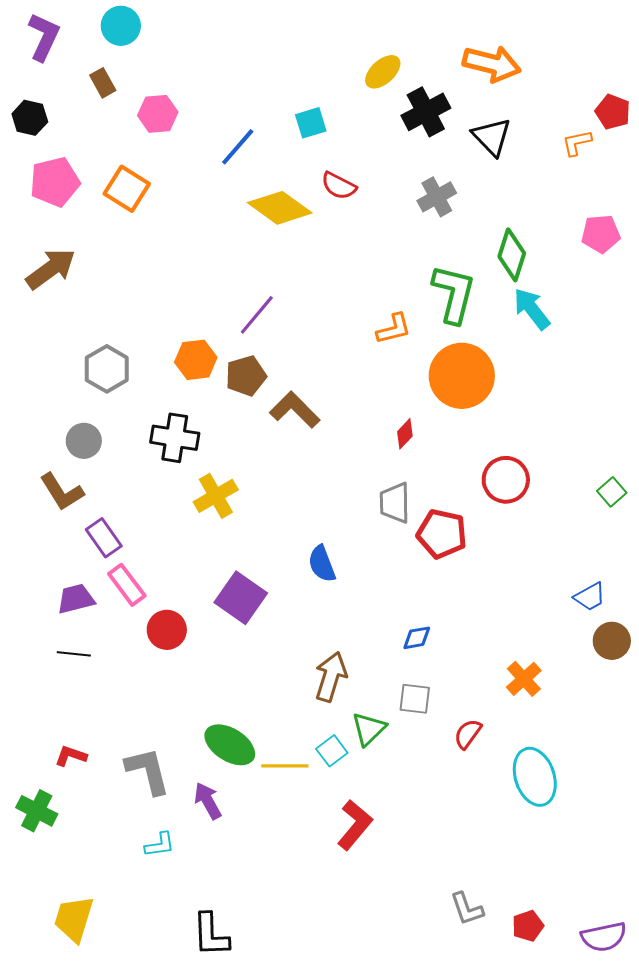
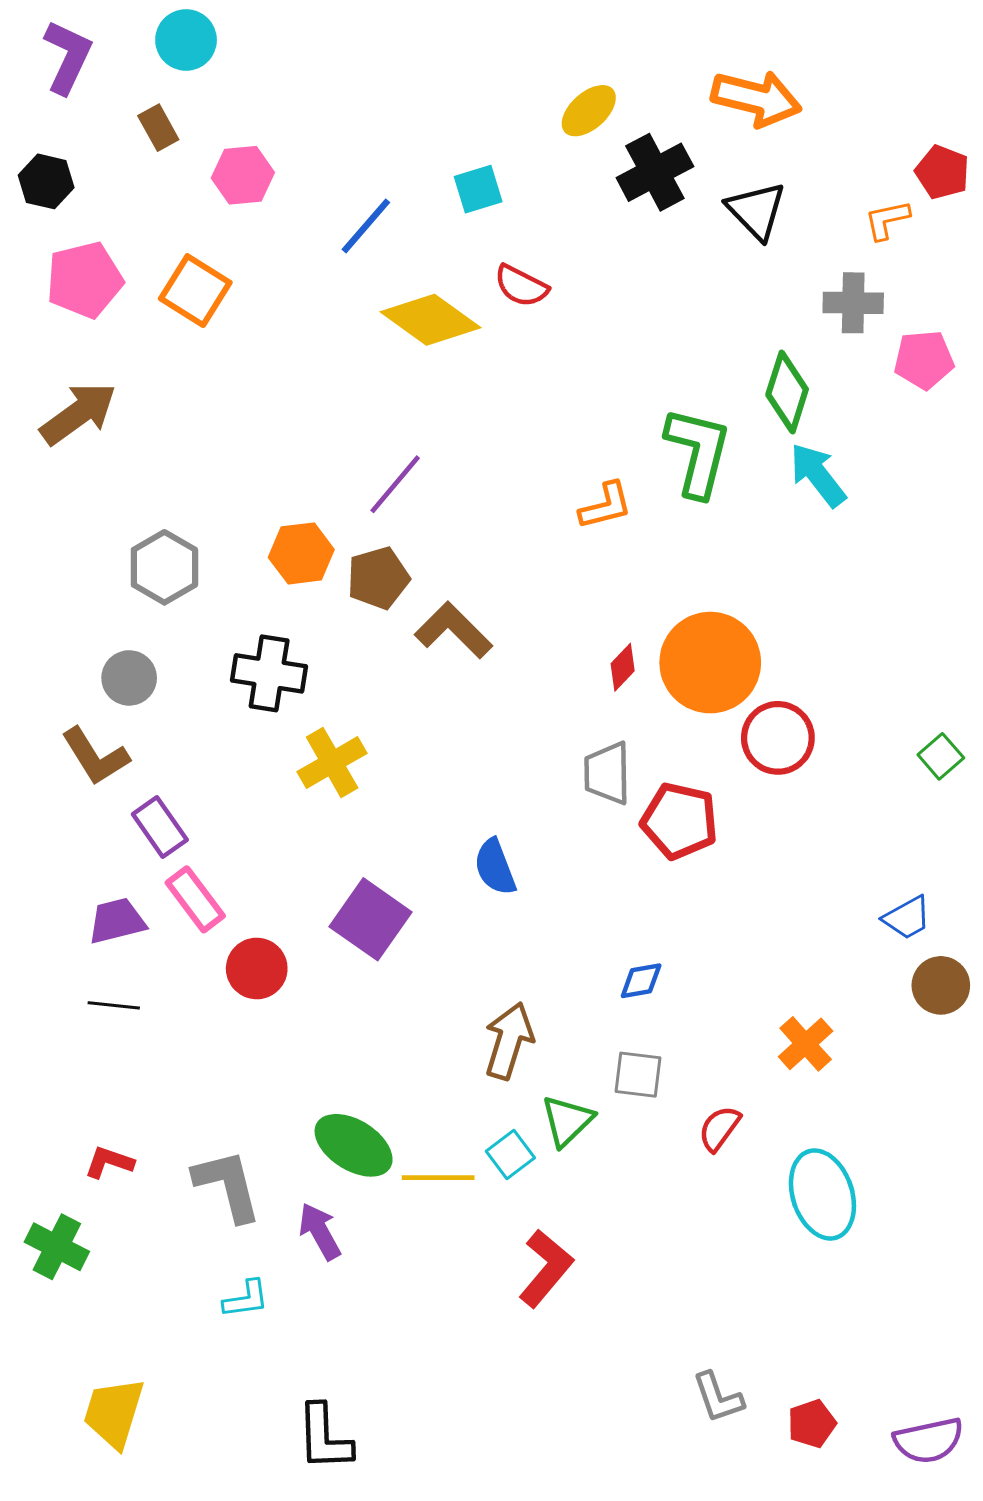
gray cross: (437, 197) -> (853, 303), moved, turned 30
orange circle: (462, 376) -> (710, 663), moved

